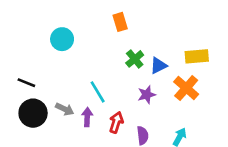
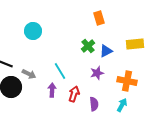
orange rectangle: (120, 22) -> (99, 18), moved
orange cross: (186, 88) -> (127, 81), moved, turned -30
gray arrow: (65, 109) -> (29, 74), moved

